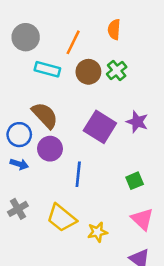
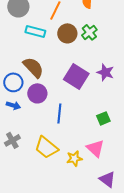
pink triangle: (142, 219) -> (95, 148), moved

